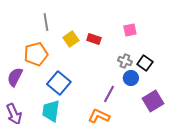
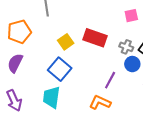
yellow square: (71, 39) -> (66, 42), moved
red rectangle: (94, 39) -> (95, 38), moved, size x1.6
orange pentagon: (36, 54) -> (19, 32), moved

